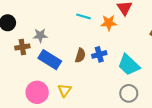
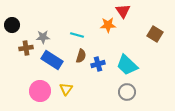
cyan line: (83, 16) -> (77, 35), moved
blue cross: (99, 54) -> (98, 64), moved

